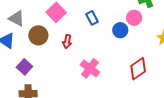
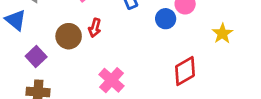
brown circle: (38, 35) -> (69, 36), moved
pink cross: (90, 68) -> (111, 80), moved

